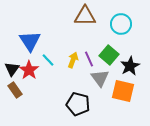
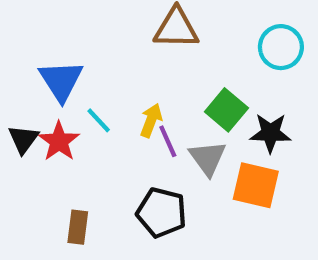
cyan circle: (121, 24) -> (281, 47), moved
purple line: (89, 59) -> (168, 141), moved
black star: (130, 66) -> (270, 133), turned 30
brown rectangle: (15, 90) -> (78, 227), moved, turned 42

